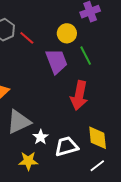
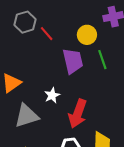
red arrow: (79, 96) -> (78, 114), moved
white star: (41, 137) -> (52, 95), moved

